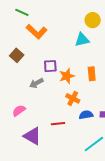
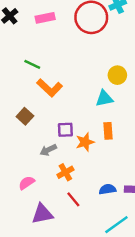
orange rectangle: (92, 74) -> (108, 131), moved
orange cross: (73, 98) -> (65, 172), moved, turned 32
red line: (58, 124) -> (73, 199), turned 56
purple triangle: (32, 136) -> (42, 214), turned -42

